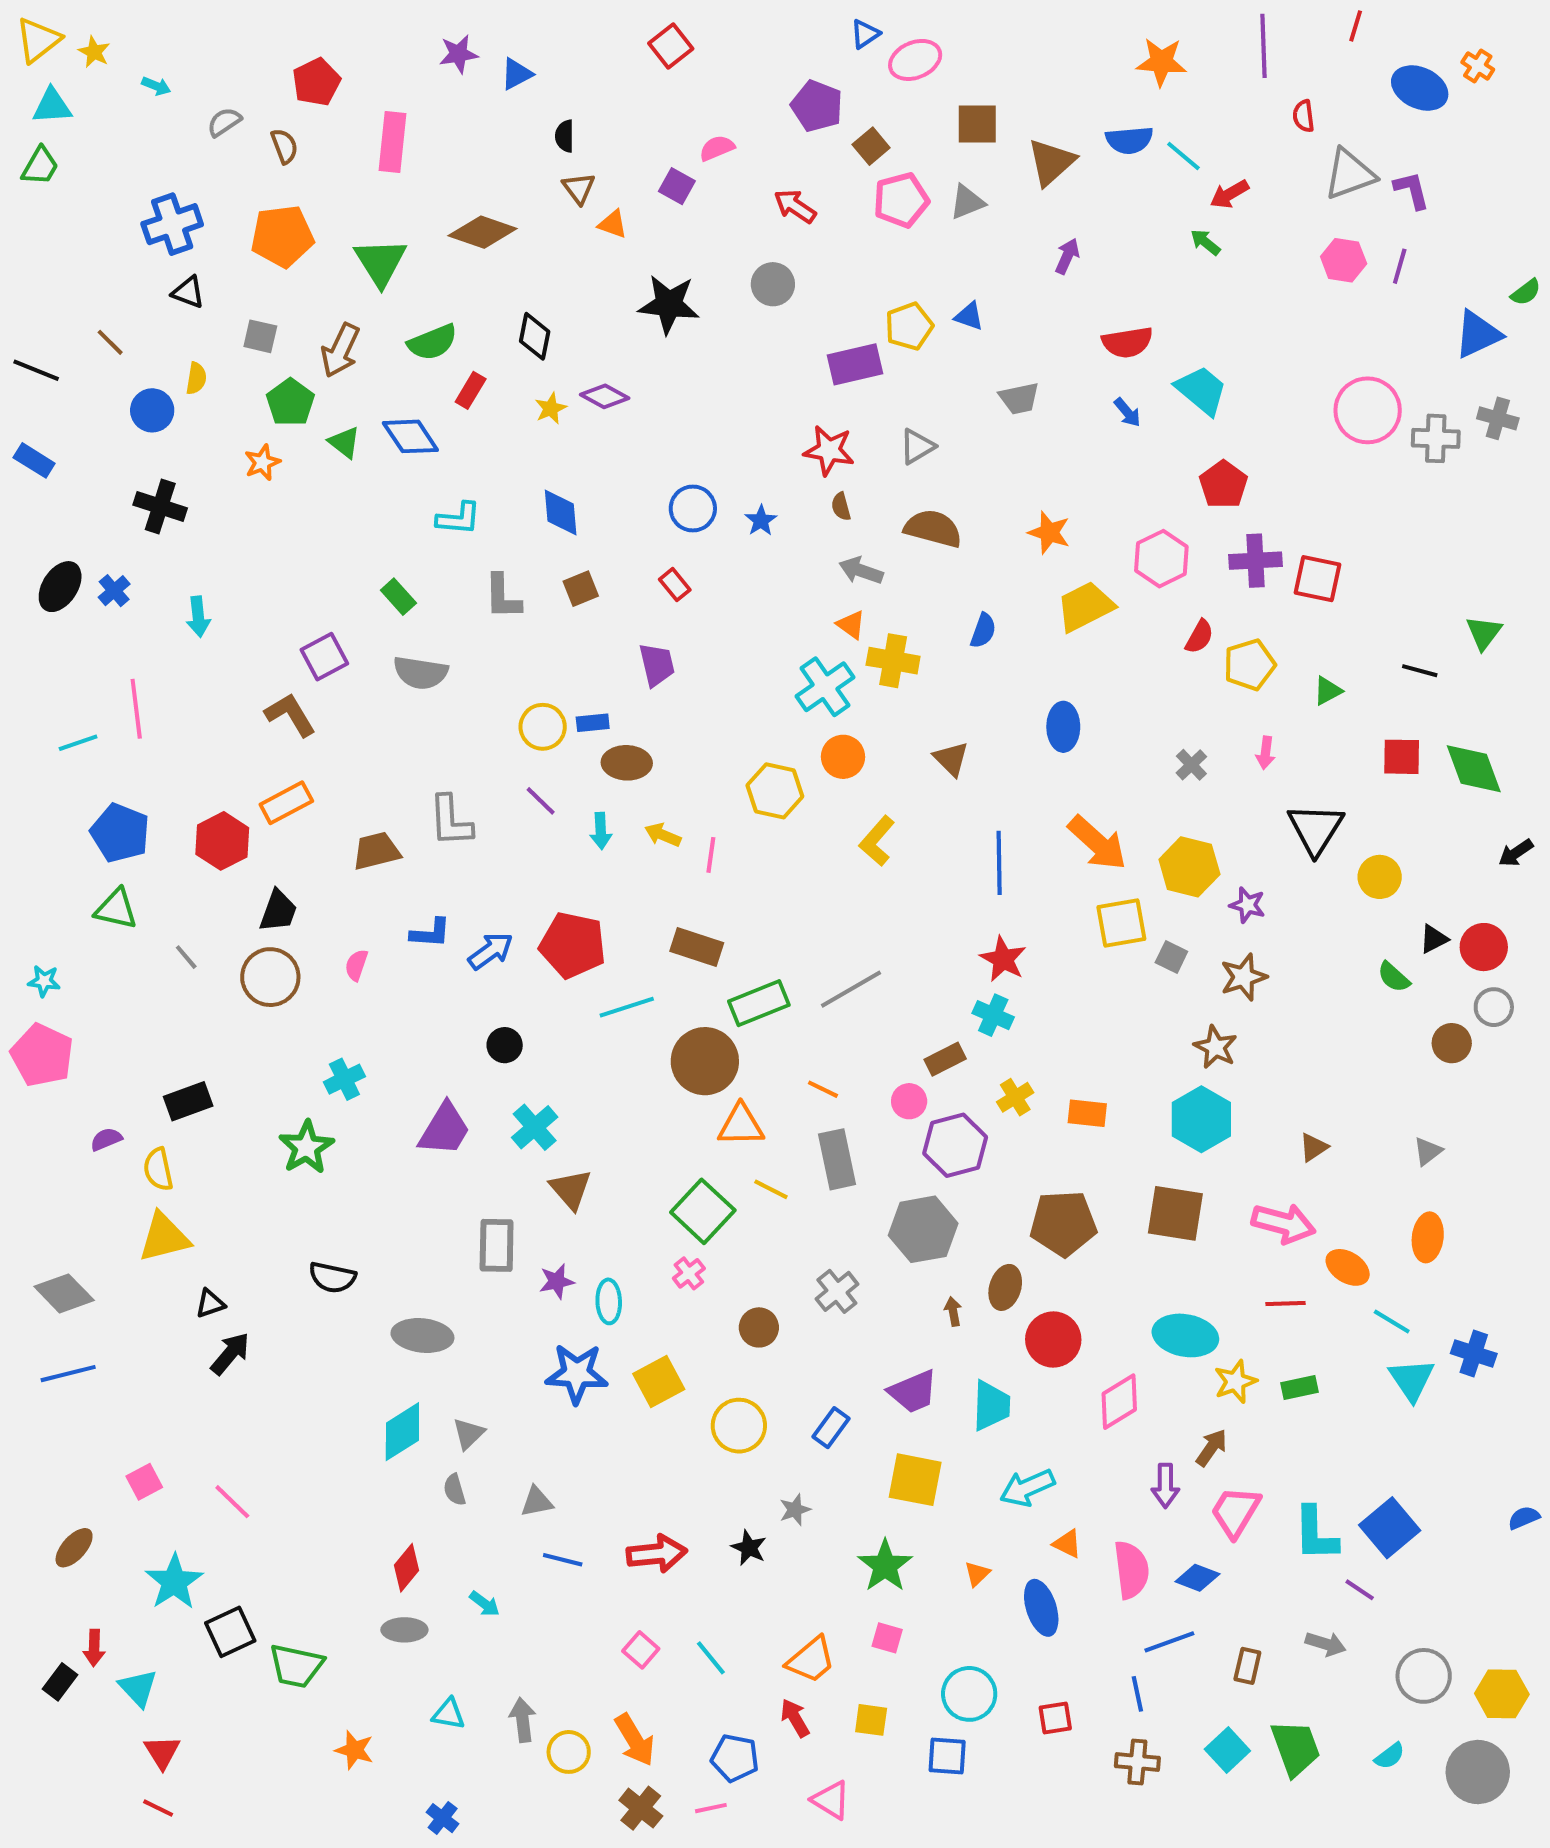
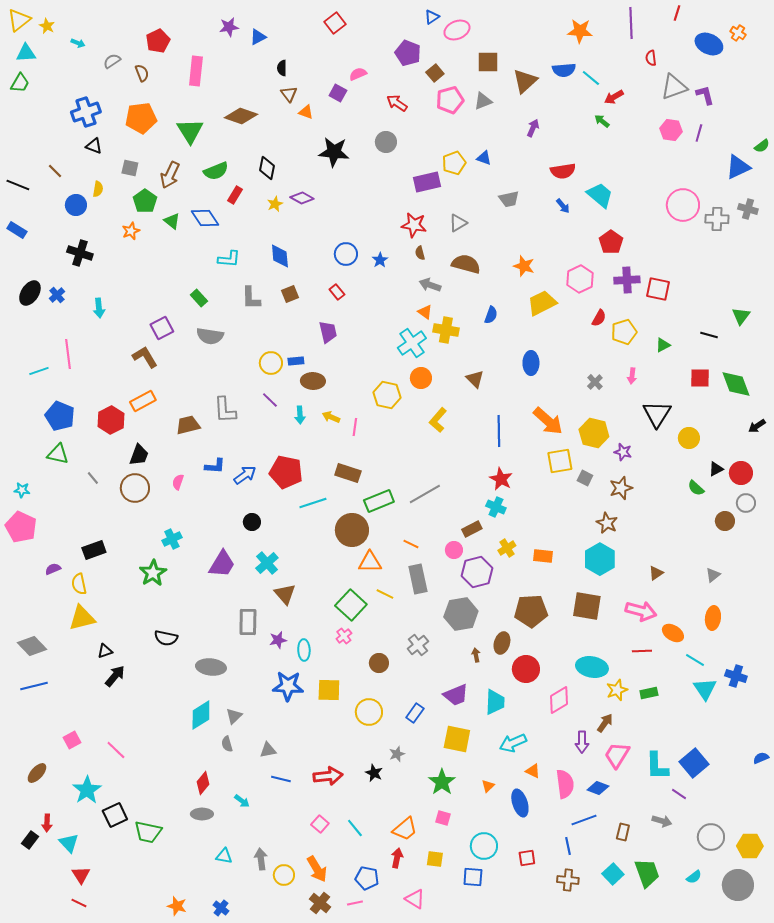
yellow square: (659, 1382) -> (329, 690), turned 30
red arrow: (795, 1718) -> (397, 858), turned 42
orange star: (354, 1750) -> (177, 906), moved

